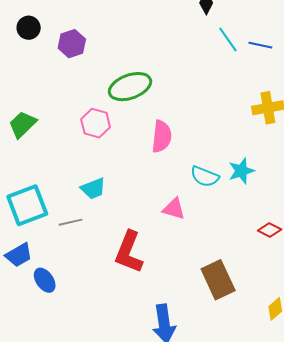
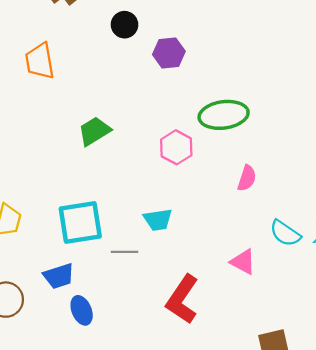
pink semicircle: (162, 136) -> (247, 178), size x0.7

